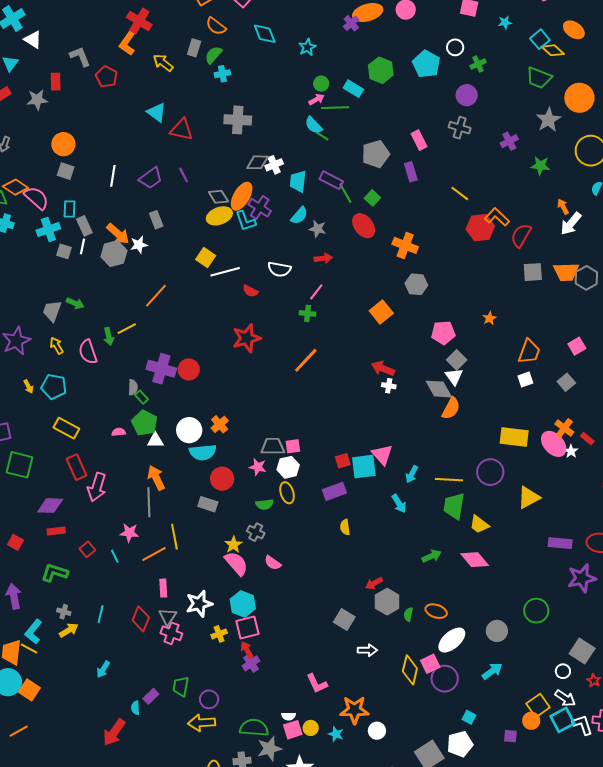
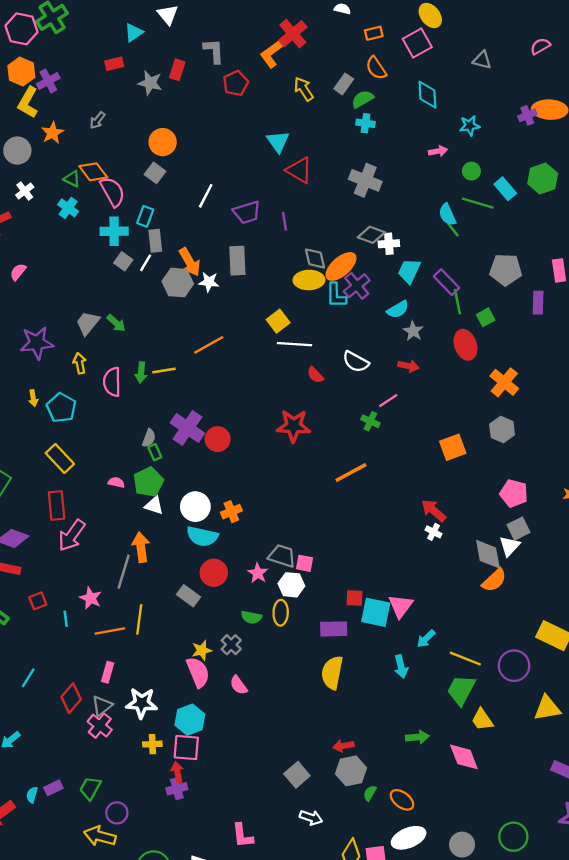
pink arrow: (317, 99) -> (438, 151), moved
gray rectangle: (156, 220) -> (237, 261), size x1.4
yellow semicircle: (345, 527) -> (332, 673), size x1.8

